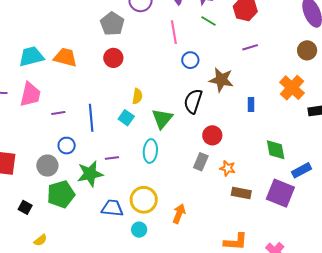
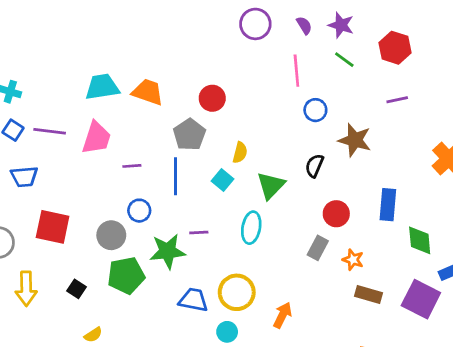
gray pentagon: (112, 24) -> (189, 135), moved
black semicircle: (193, 101) -> (314, 166), size x0.7
blue rectangle: (251, 104) -> (388, 205), moved, size x1.6

